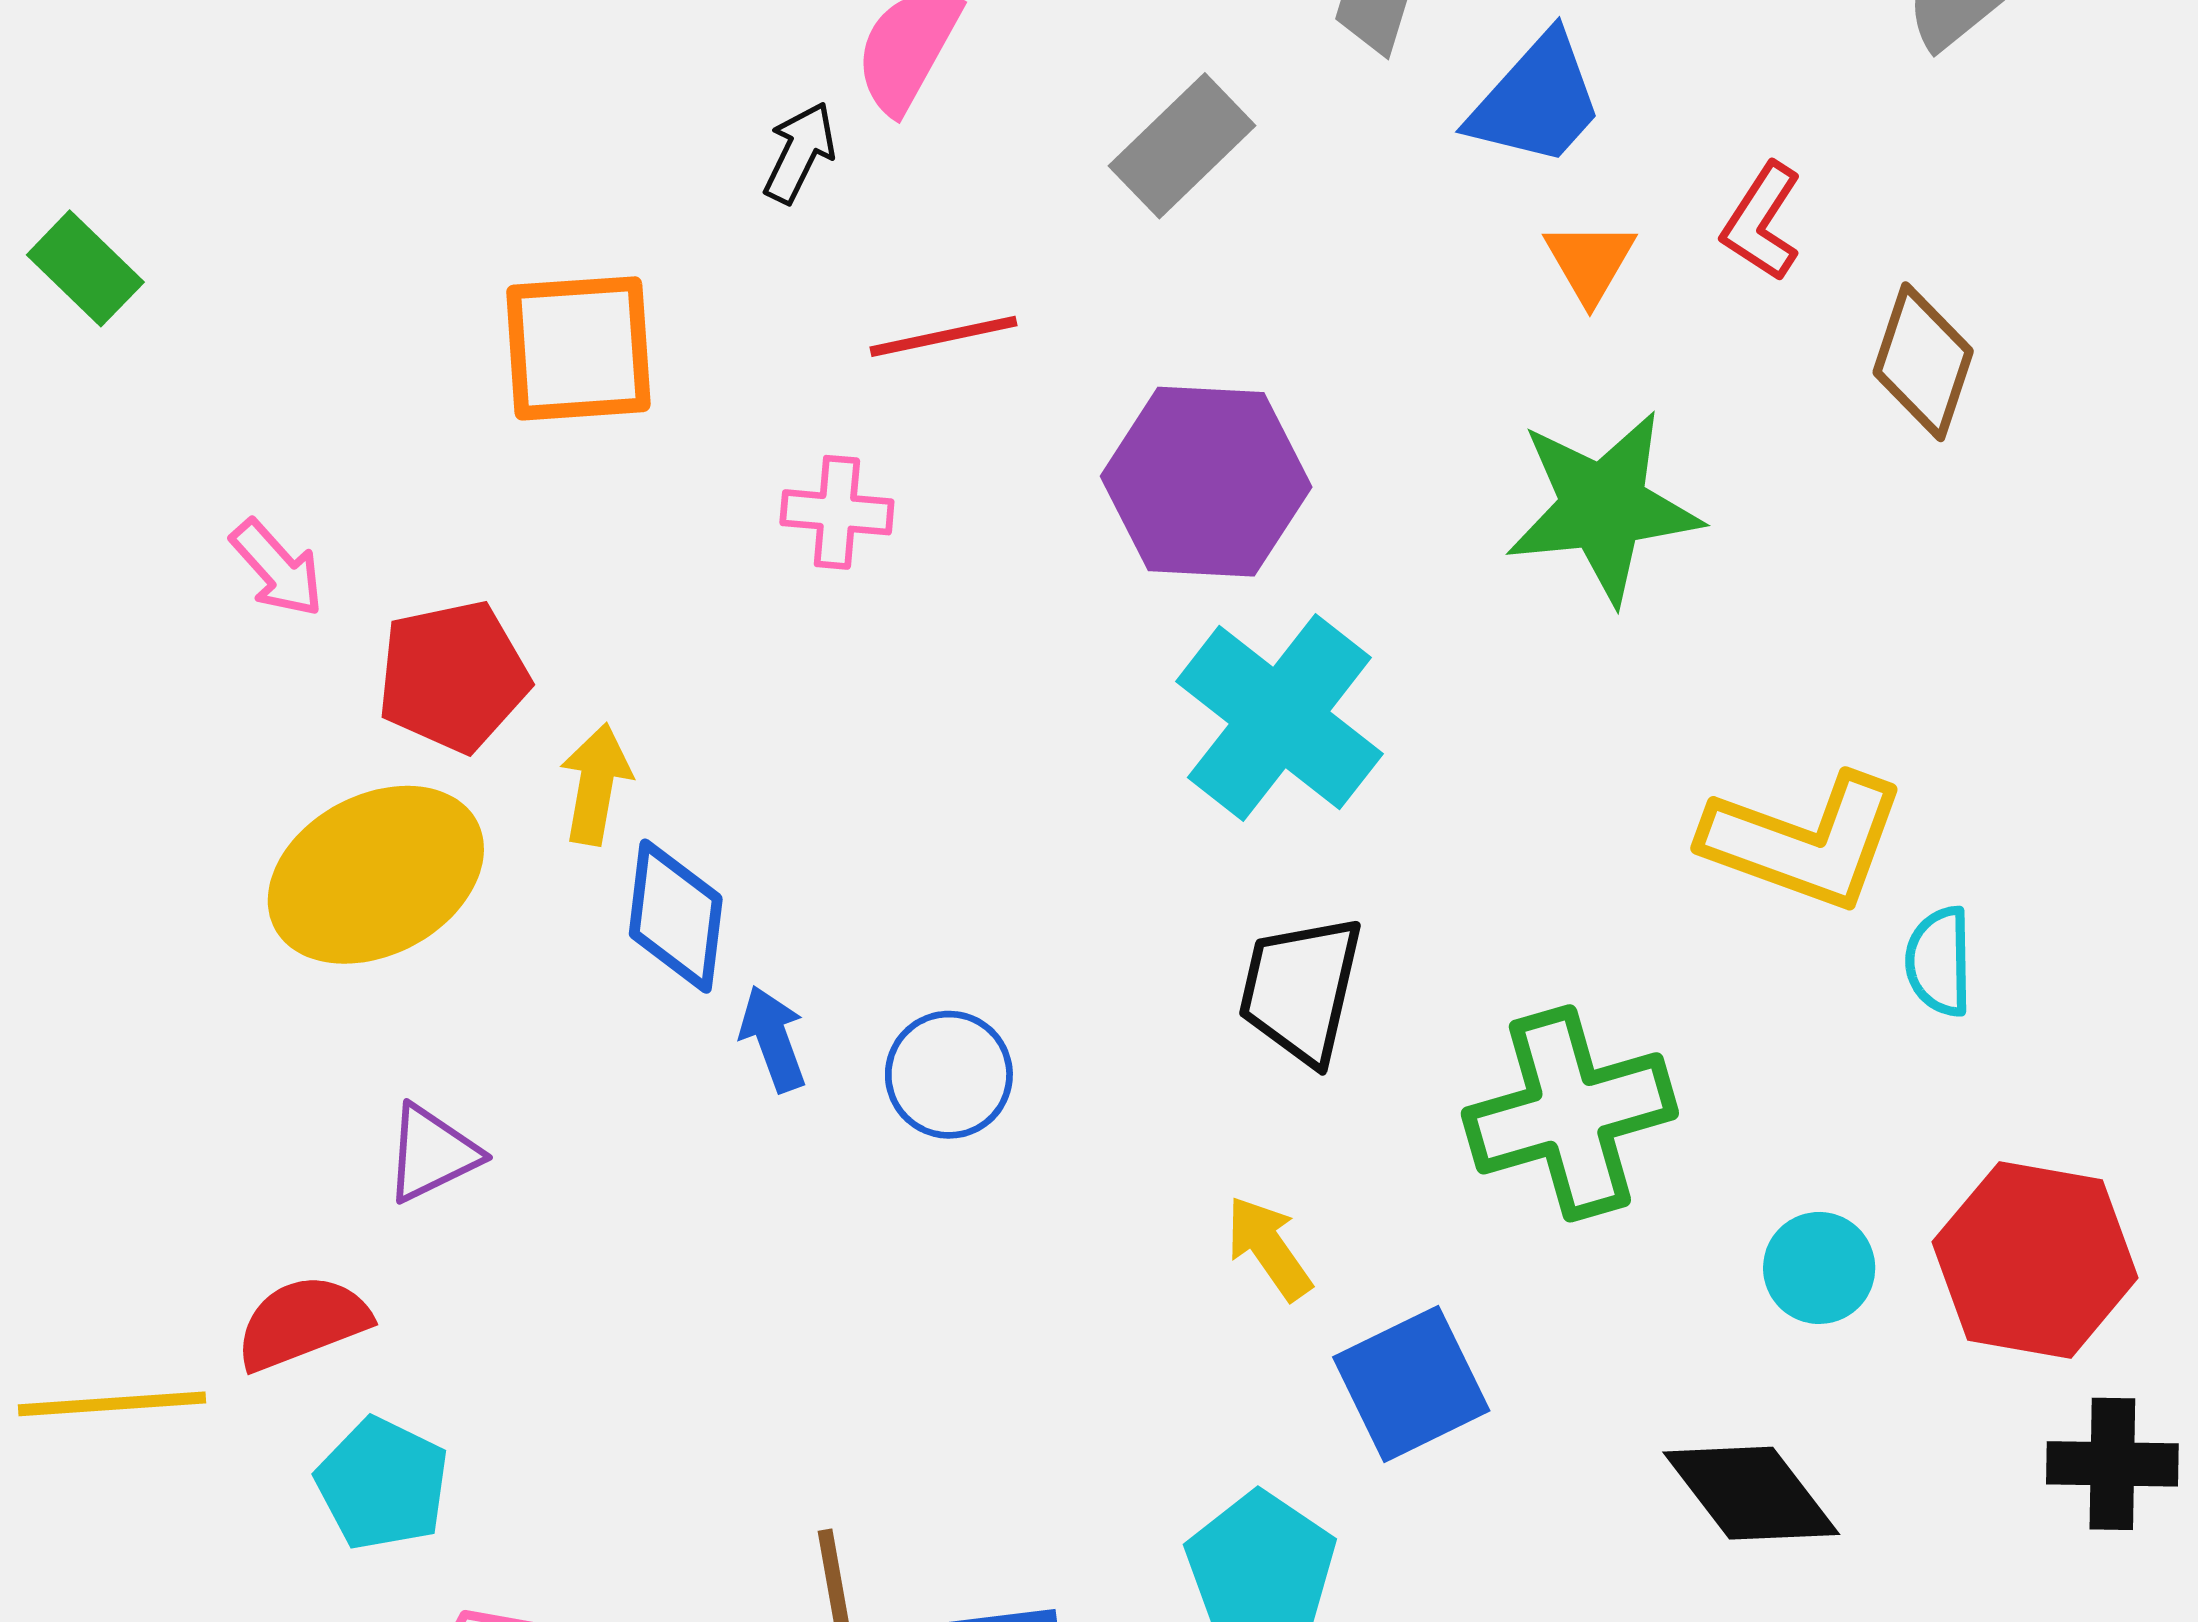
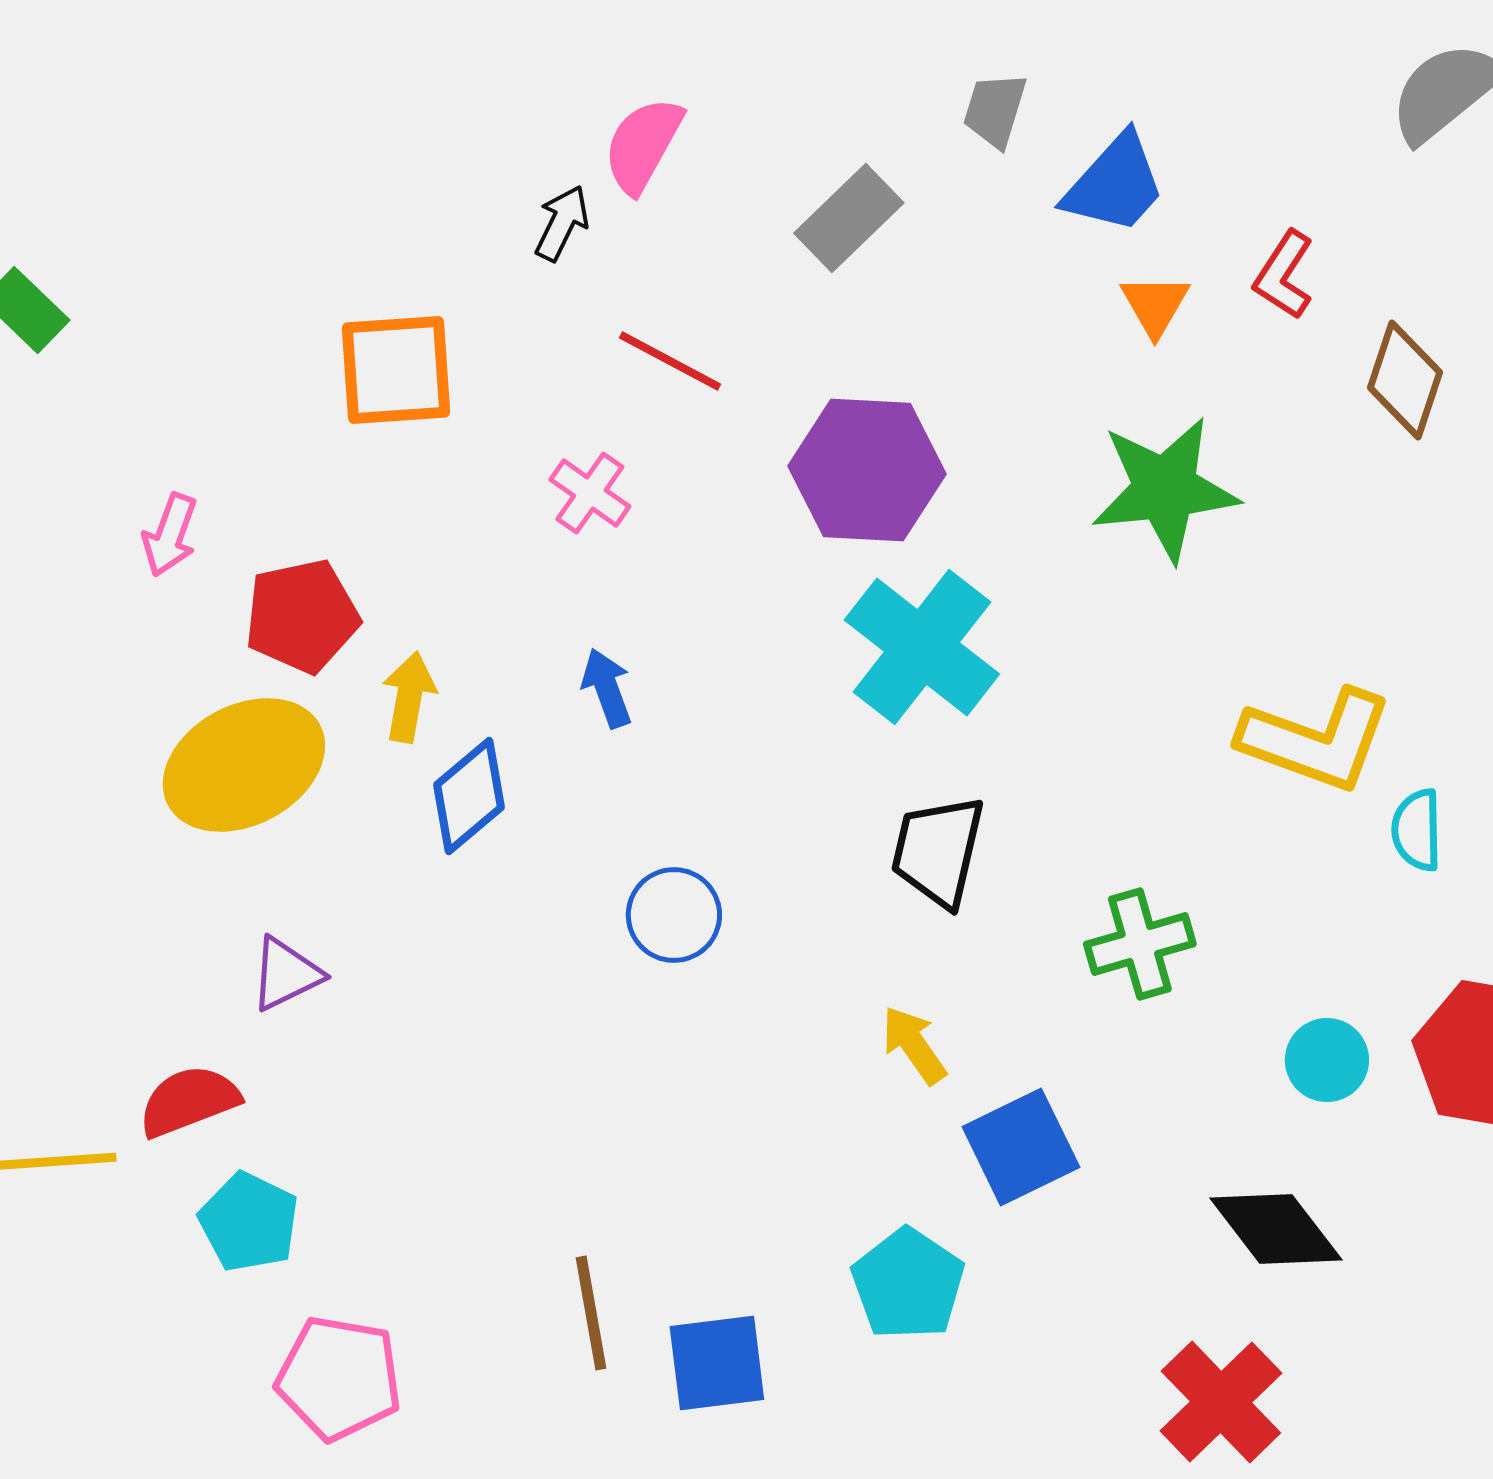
red line: (944, 336) -> (670, 361), turned 40
pink cross: (837, 512) -> (590, 493), turned 30
pink arrow: (277, 568) -> (170, 535), turned 62
blue diamond: (676, 916) -> (469, 796), turned 43
blue arrow: (773, 1039) -> (607, 688), moved
green cross: (1570, 1113) -> (1140, 944), size x0.7

